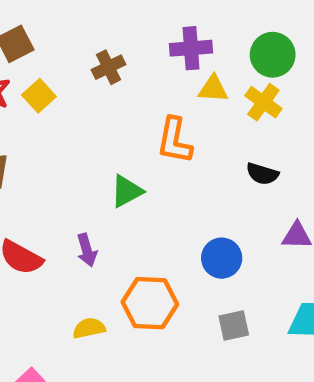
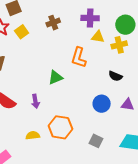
yellow cross: (263, 102) -> (119, 45), turned 35
blue circle: (222, 258) -> (102, 104), moved
gray square: (234, 325) -> (96, 141), turned 32

